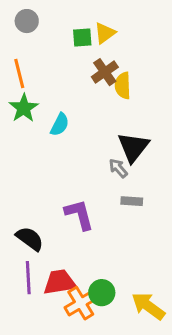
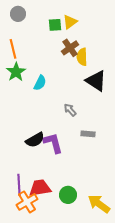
black triangle: (133, 147) -> (96, 81), moved, turned -35
gray arrow: (118, 168) -> (70, 110), moved
black semicircle: (30, 239) -> (35, 140), moved, turned 114
orange cross: (81, 303) -> (27, 202), moved

